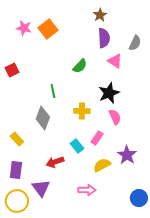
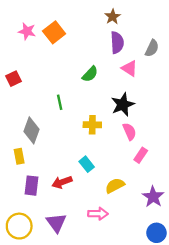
gray diamond: (43, 118) -> (32, 130), moved
pink rectangle: (97, 138) -> (141, 155), moved
yellow rectangle: (17, 139) -> (19, 156), turned 32
purple star: (127, 155) -> (153, 197), moved
purple rectangle: (16, 170) -> (32, 186), moved
purple triangle: (41, 188) -> (56, 223), moved
blue circle: (139, 198) -> (156, 233), moved

